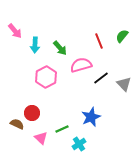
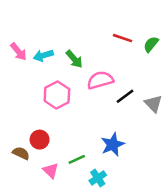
pink arrow: (15, 31) -> (19, 52), moved
red line: (99, 41) -> (122, 38), moved, turned -49
cyan arrow: (35, 45) -> (43, 55), turned 70

